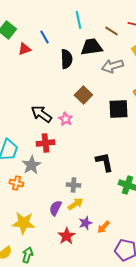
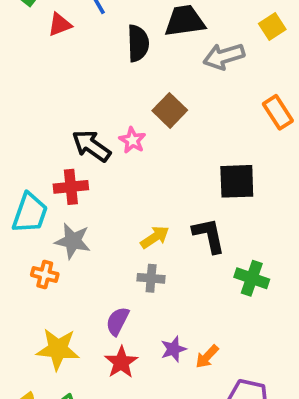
black square: (118, 109) -> (237, 181), moved
pink star: (65, 119) -> (132, 140), moved
red cross: (45, 143) -> (71, 187), moved
gray star: (31, 165) -> (73, 241), turned -30
yellow arrow: (75, 204) -> (155, 237), moved
red star: (66, 236) -> (121, 362), moved

